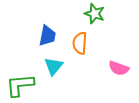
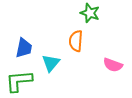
blue trapezoid: (47, 36) -> (24, 48), moved

